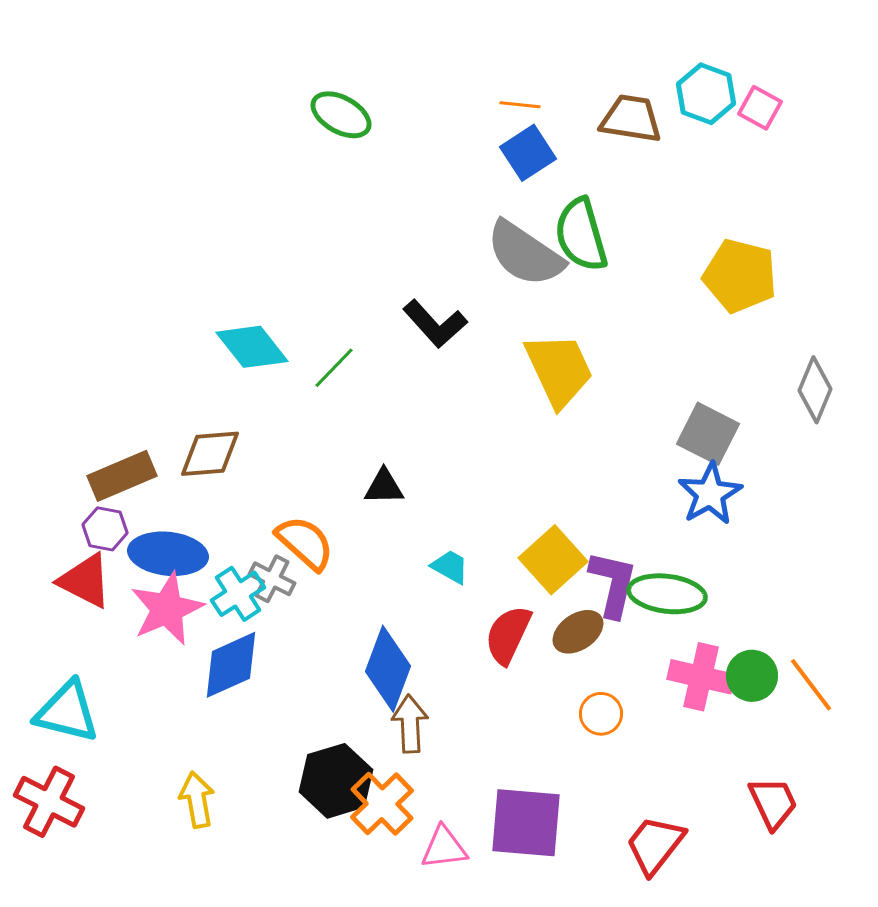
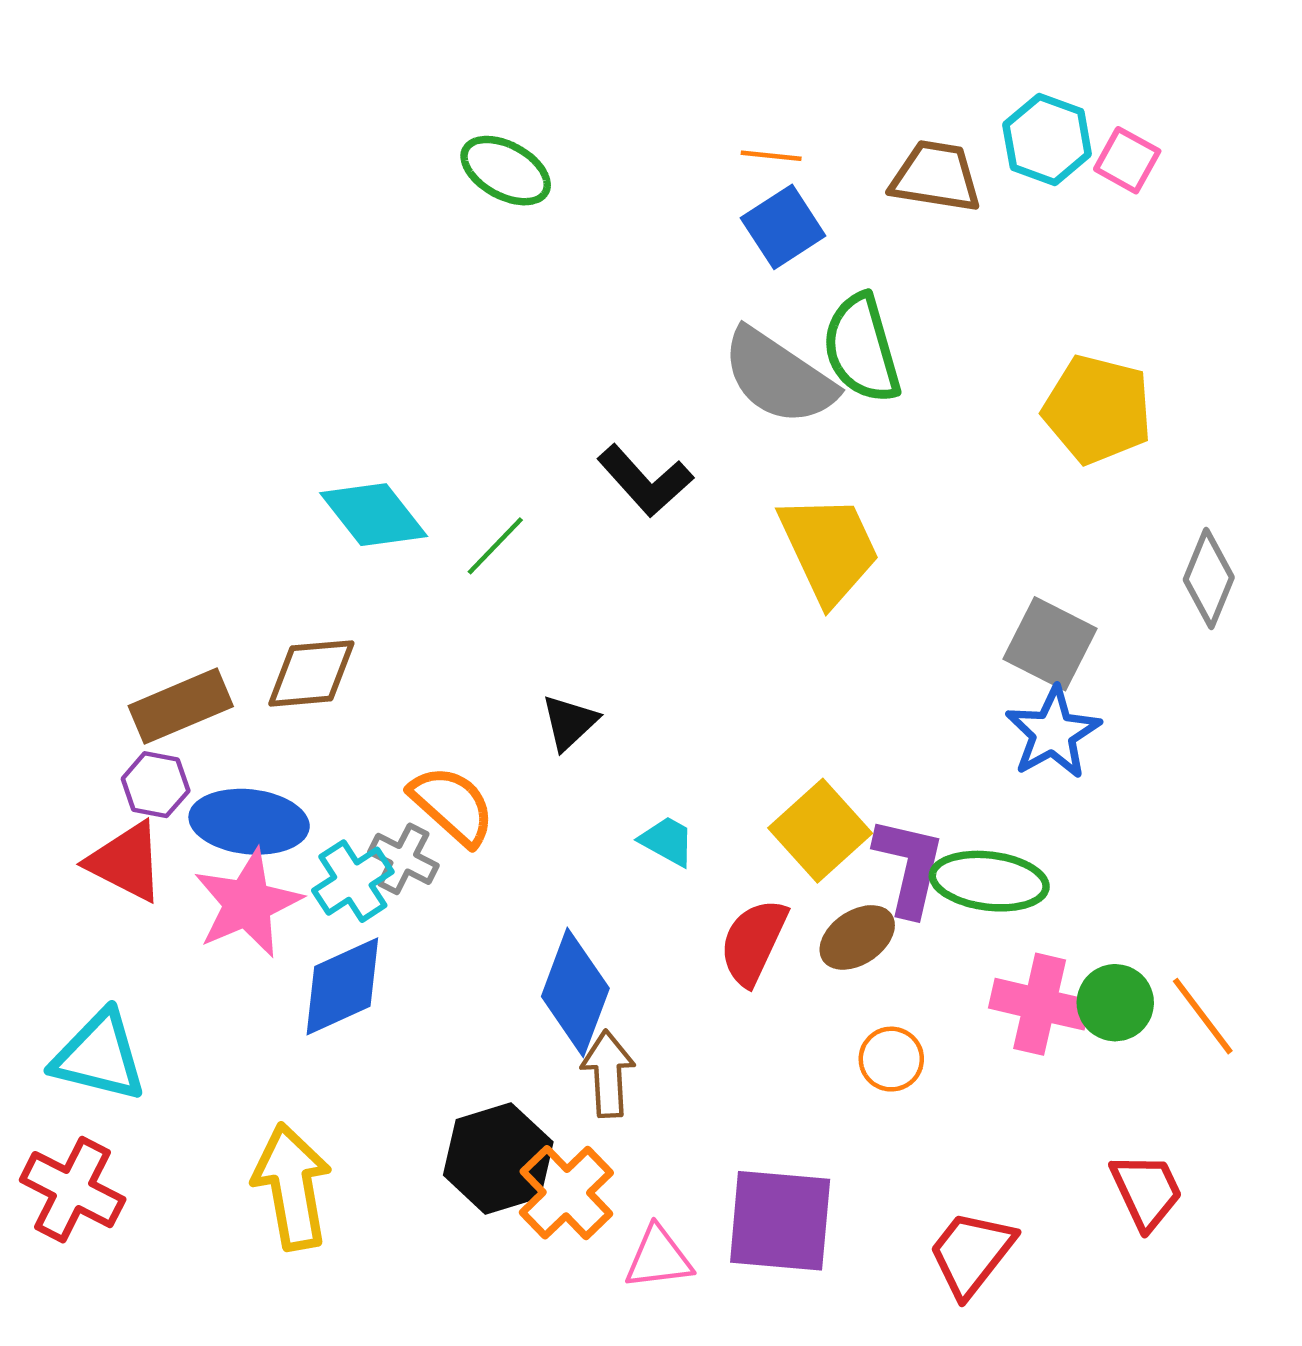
black triangle: (384, 487) -> (569, 722), turned -42
yellow arrow: (197, 800) -> (292, 1187), size x1.5

